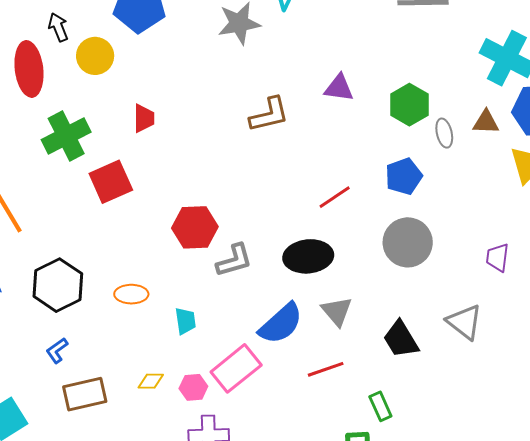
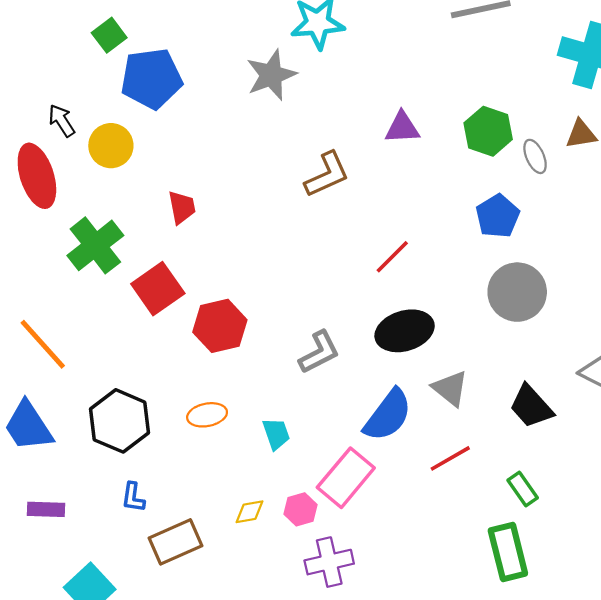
red line: (335, 197) -> (392, 257), moved
red hexagon: (195, 227) -> (220, 326), moved
blue L-shape: (57, 350) -> (133, 497), turned -36

